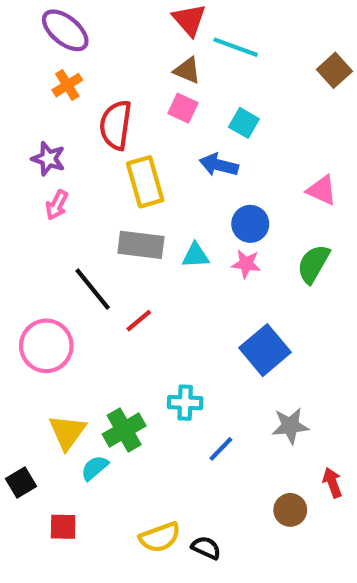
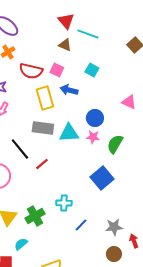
pink square: (183, 108) -> (57, 70), moved
red semicircle: (116, 125) -> (31, 71), turned -85
blue arrow: (219, 165) -> (69, 90), moved
cyan triangle: (196, 255) -> (69, 133), size x1.5
green semicircle: (313, 264) -> (115, 144), moved
gray star: (290, 426) -> (114, 227), moved
cyan semicircle: (95, 468) -> (21, 244), moved

